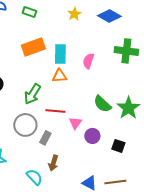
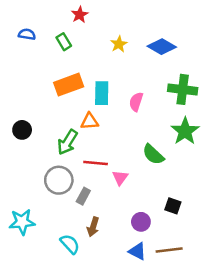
green rectangle: (29, 12) -> (64, 42), turned 40
orange triangle: (59, 76) -> (89, 121), moved
green star: (128, 108) -> (185, 131), moved
purple circle: (92, 136) -> (141, 222), moved

